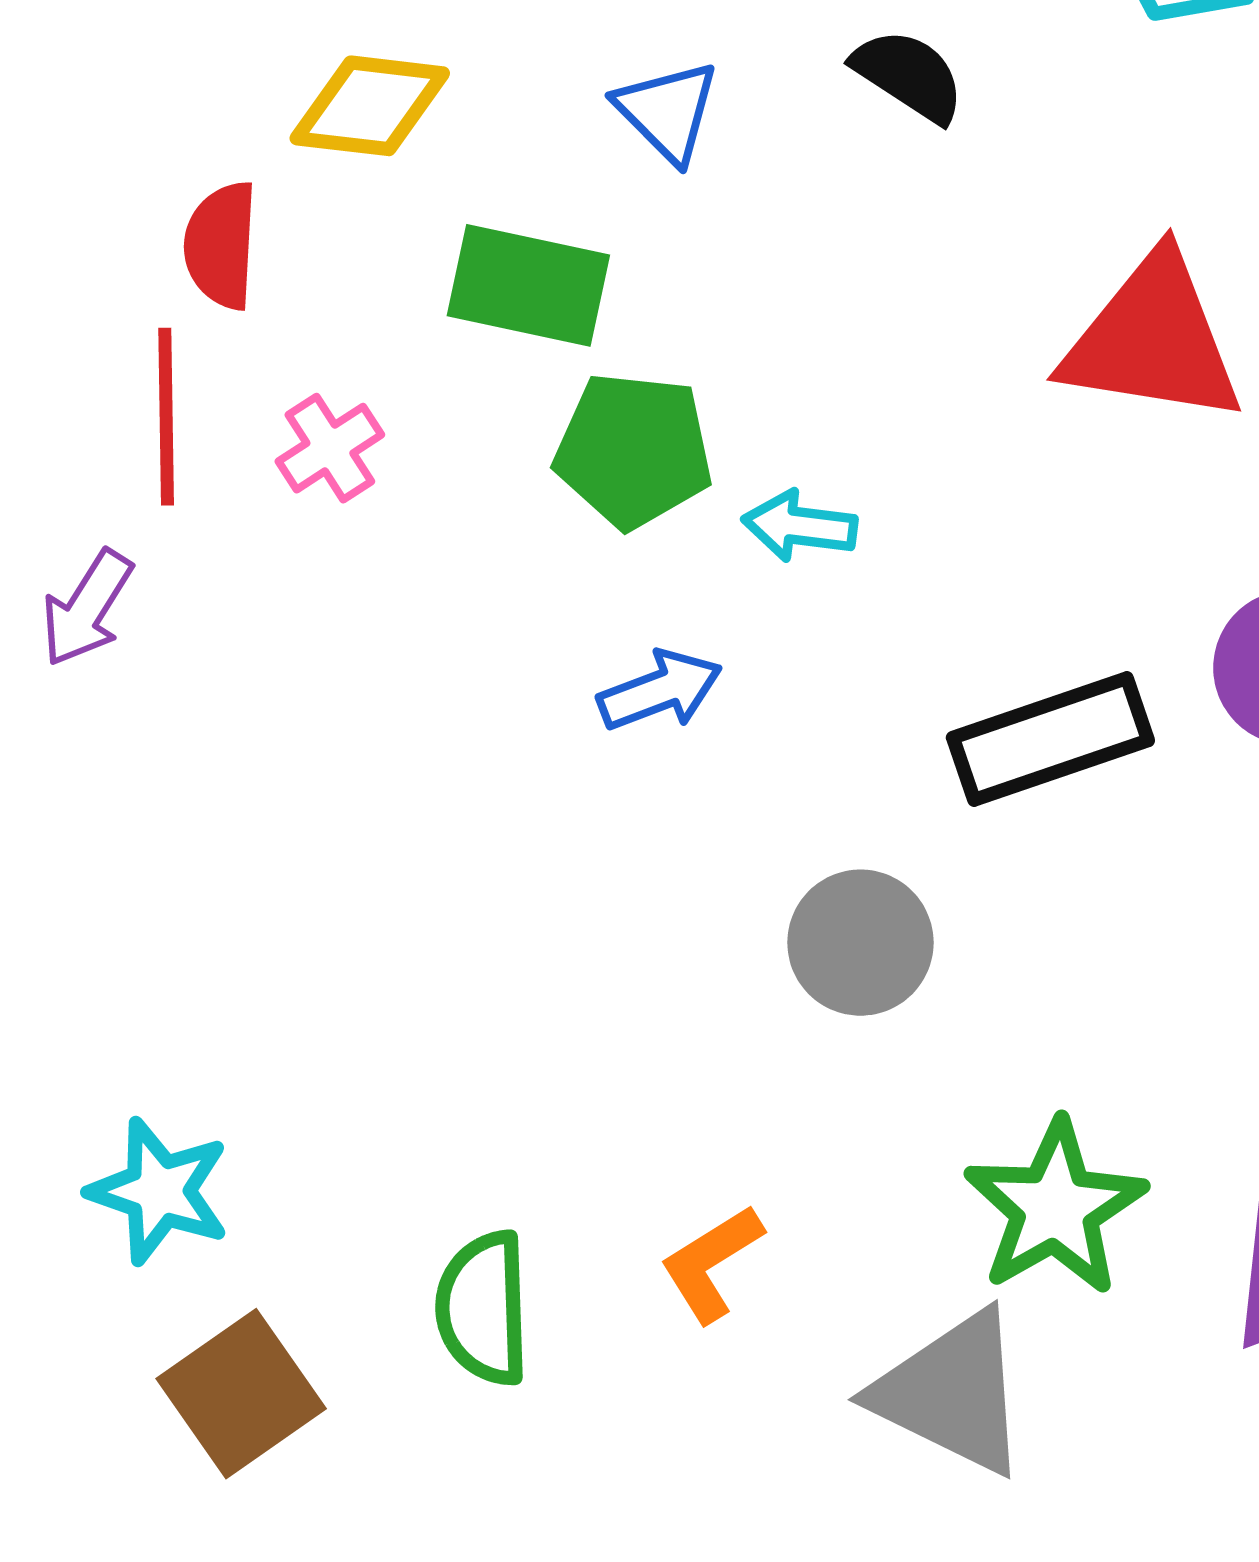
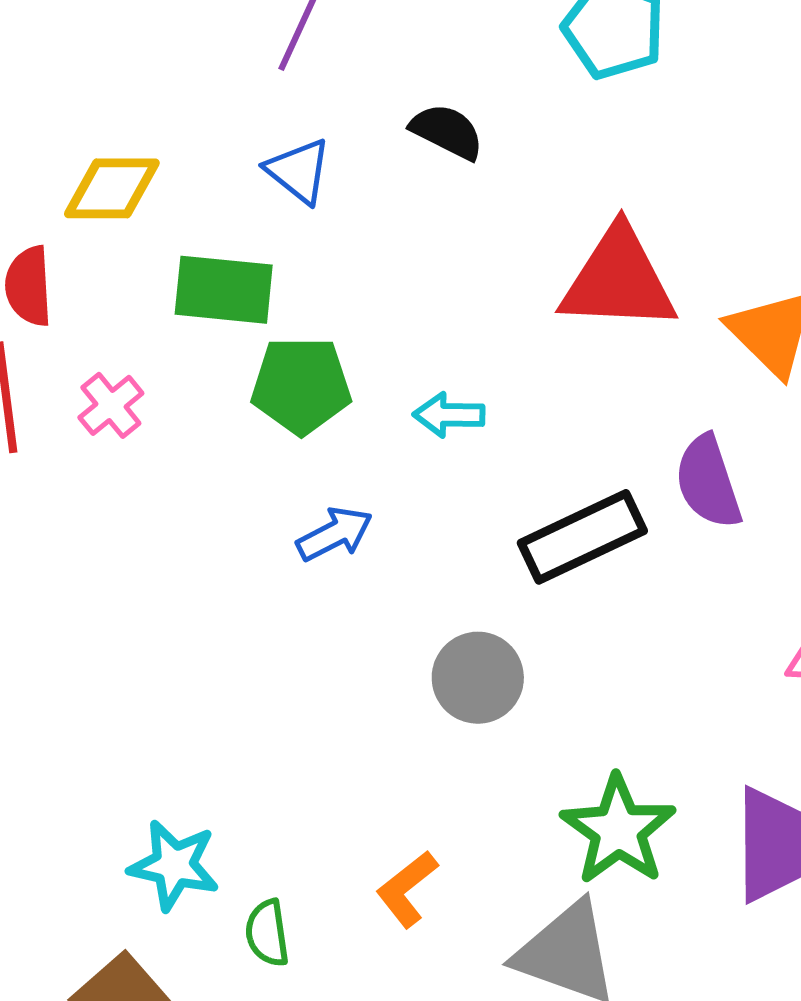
cyan arrow: (800, 526) -> (449, 415), moved
cyan star: (159, 1191) -> (174, 865), moved
green semicircle: (483, 1308) -> (267, 933), size x0.7

